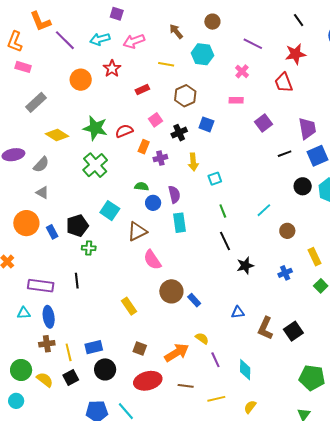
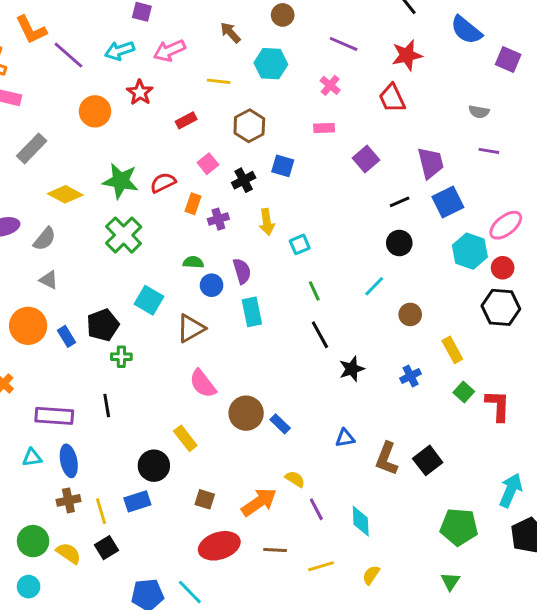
black circle: (303, 186) -> (399, 243), moved
pink semicircle: (152, 260) -> (203, 384), moved
black circle: (105, 369) -> (154, 466), moved

